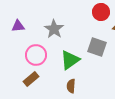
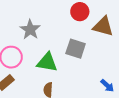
green triangle: (70, 60) -> (47, 62), turned 45

